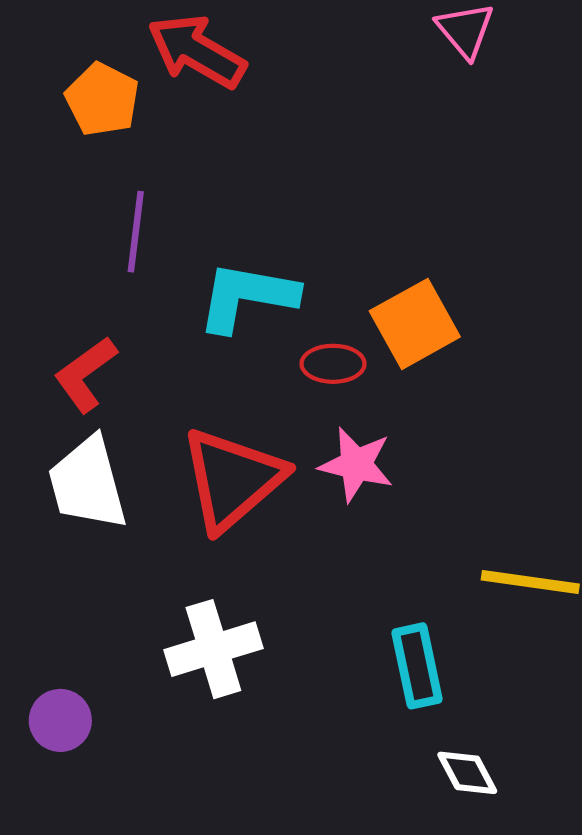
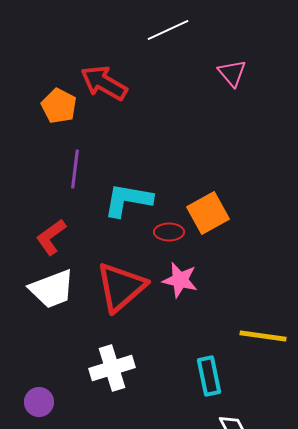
white trapezoid: (88, 483) -> (52, 289), turned -96

